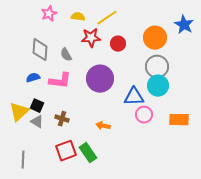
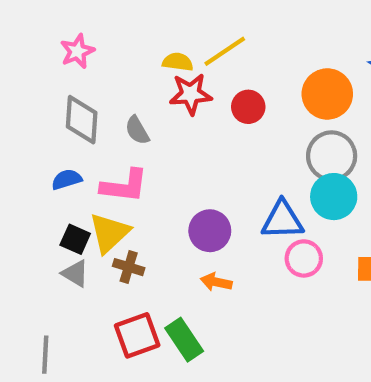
pink star: (49, 14) -> (77, 51), moved
yellow semicircle: (78, 17) -> (178, 62), moved
purple circle: (100, 79) -> (210, 231), moved, size x0.7
yellow triangle: (19, 112) -> (109, 233), moved

